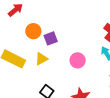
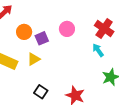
pink circle: (78, 60) -> (67, 29), moved

